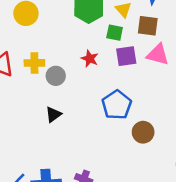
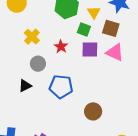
yellow cross: (34, 63) -> (32, 37), moved, turned 35
gray circle: (56, 76) -> (38, 64), moved
blue pentagon: (117, 105) -> (61, 87), moved, turned 30

